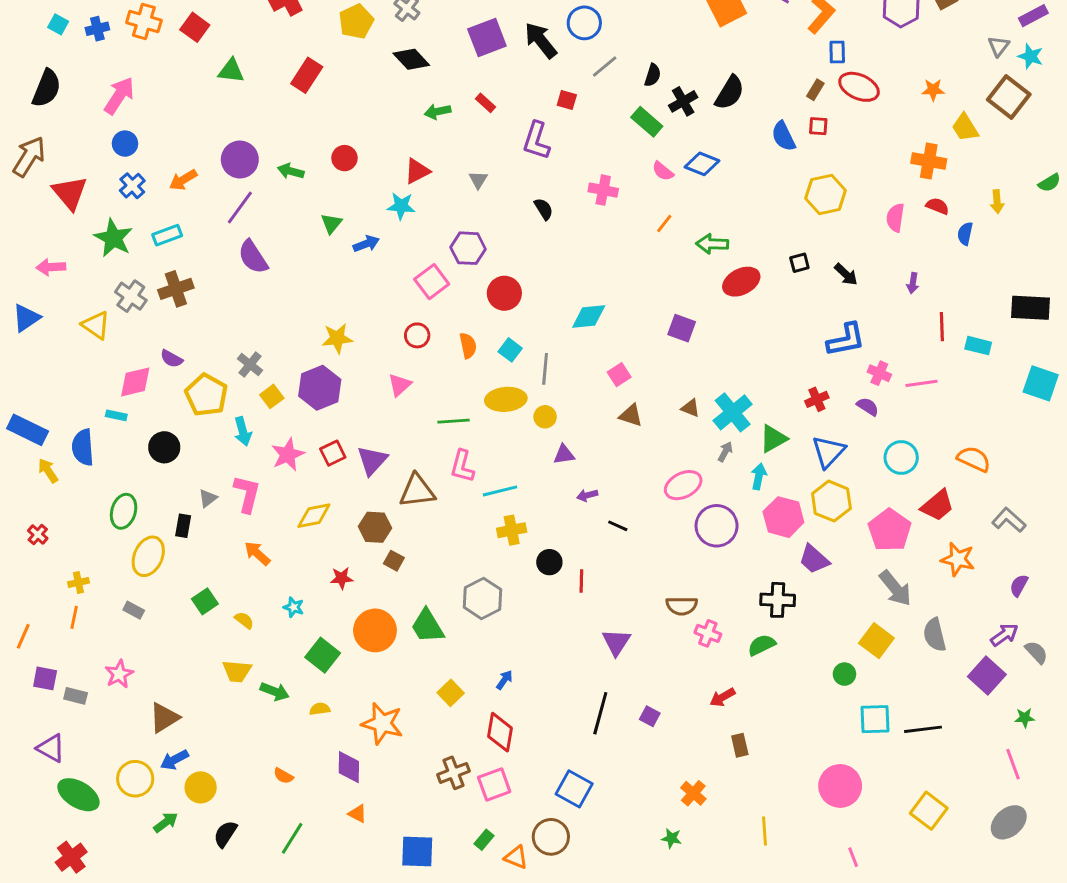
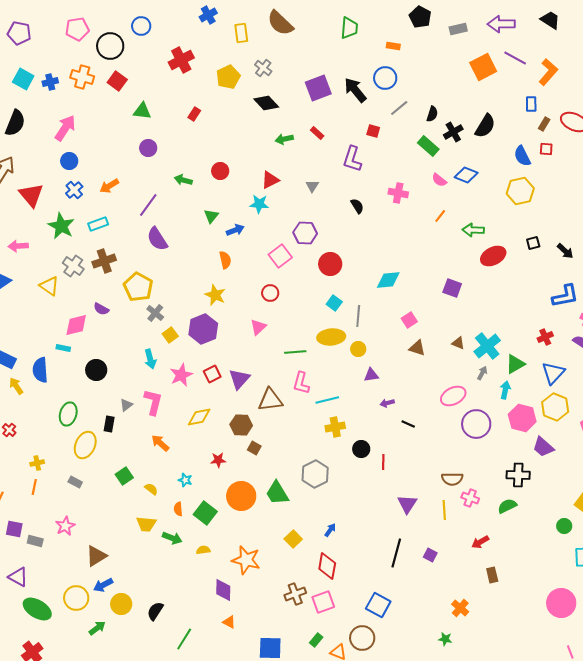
cyan square: (58, 24) -> (23, 79), size x1.5
blue rectangle: (837, 52) -> (531, 104), moved
red rectangle: (307, 75) -> (194, 114), size x0.6
purple circle: (240, 160) -> (148, 148), moved, size x0.7
yellow hexagon: (826, 194) -> (520, 191), moved
yellow star: (337, 338) -> (215, 295), turned 30
orange semicircle: (468, 346) -> (225, 260), moved
yellow pentagon: (206, 395) -> (138, 287), moved
orange semicircle: (283, 776) -> (178, 509), moved, turned 56
yellow line: (765, 831) -> (444, 510), moved
black semicircle: (225, 834) -> (155, 611), moved

